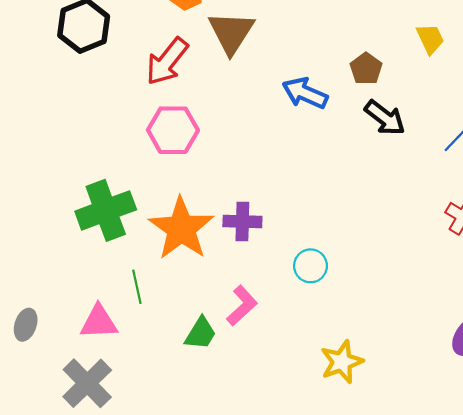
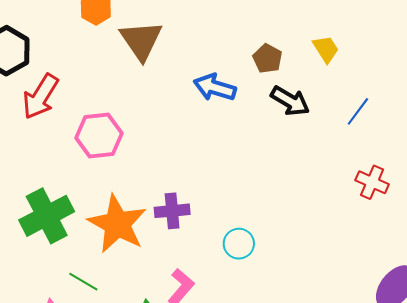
yellow trapezoid: (430, 39) -> (326, 49), moved
red arrow: (167, 61) -> (41, 97), moved
green line: (137, 287) -> (83, 282), turned -40

